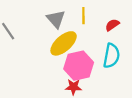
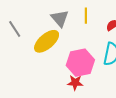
yellow ellipse: (64, 43) -> (47, 41), moved

